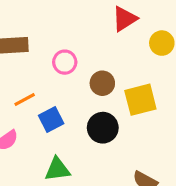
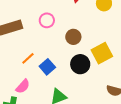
pink circle: (65, 62) -> (47, 20), moved
yellow square: (140, 100) -> (102, 53), moved

